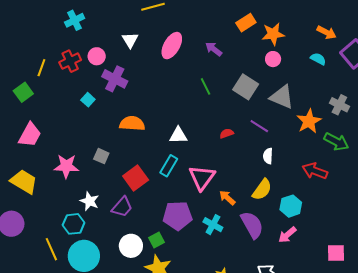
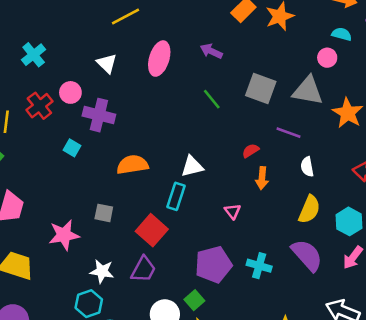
pink circle: (273, 59) -> (327, 58), moved
cyan rectangle: (169, 166) -> (176, 196), moved
pink triangle: (202, 177) -> (233, 211), size x0.5
orange arrow: (227, 198) -> (262, 178), moved, turned -114

